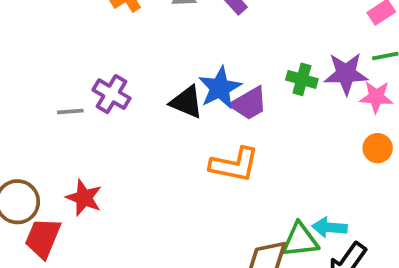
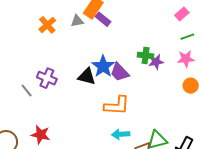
purple star: (346, 74) -> (156, 62), moved, size x0.7
purple trapezoid: (249, 103) -> (120, 72), turned 85
gray line: (70, 111) -> (27, 90), turned 64
cyan arrow: (329, 227) -> (121, 134), moved

